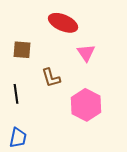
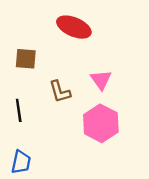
pink triangle: (86, 53) -> (101, 80), moved

